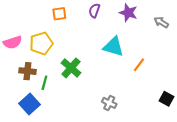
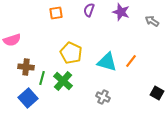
yellow pentagon: (41, 43) -> (71, 53), moved, turned -30
cyan triangle: (113, 47) -> (107, 62), moved
green cross: (71, 68) -> (63, 81), moved

